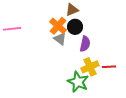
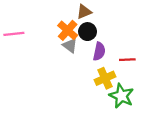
red line: (109, 67) -> (127, 60), moved
green star: (78, 82) -> (121, 96), moved

